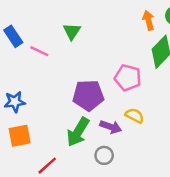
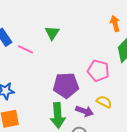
green arrow: (78, 132) -> (58, 115), turned -35

